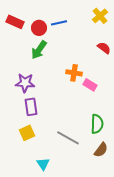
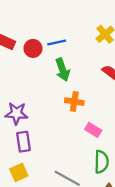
green arrow: (39, 50) -> (62, 70), moved, turned -54
pink rectangle: (90, 85) -> (93, 130), moved

